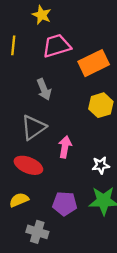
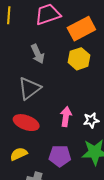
yellow hexagon: (101, 105) -> (79, 59), moved
pink arrow: (65, 147) -> (66, 117), moved

